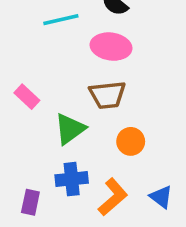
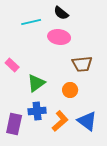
brown trapezoid: (107, 95) -> (82, 64), moved
blue triangle: (161, 197) -> (87, 121), size x1.5
purple rectangle: (30, 202) -> (14, 124), size x1.5

